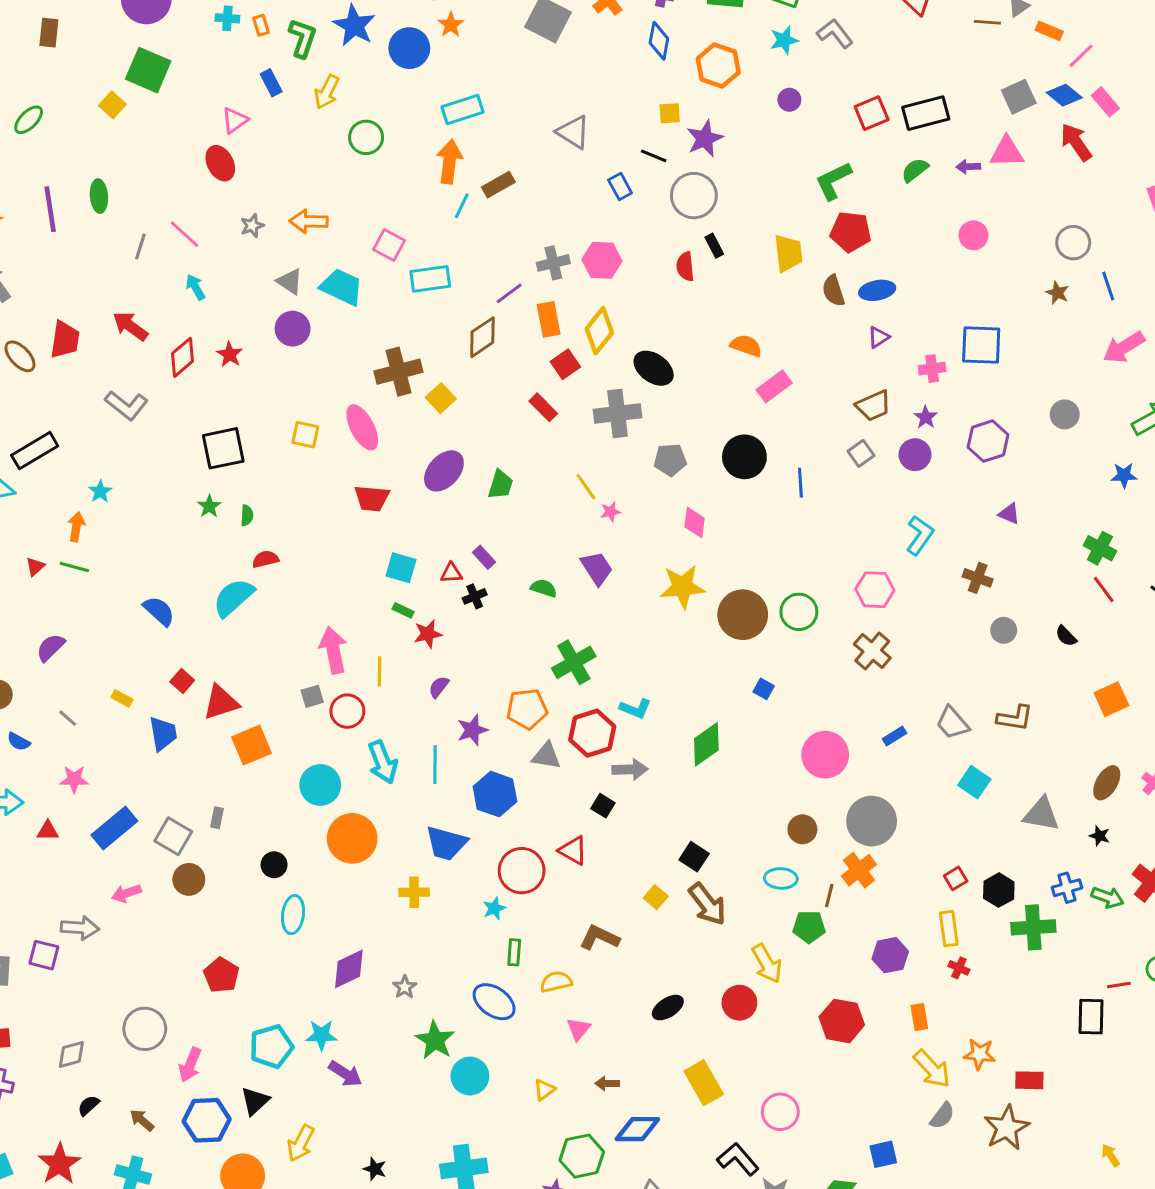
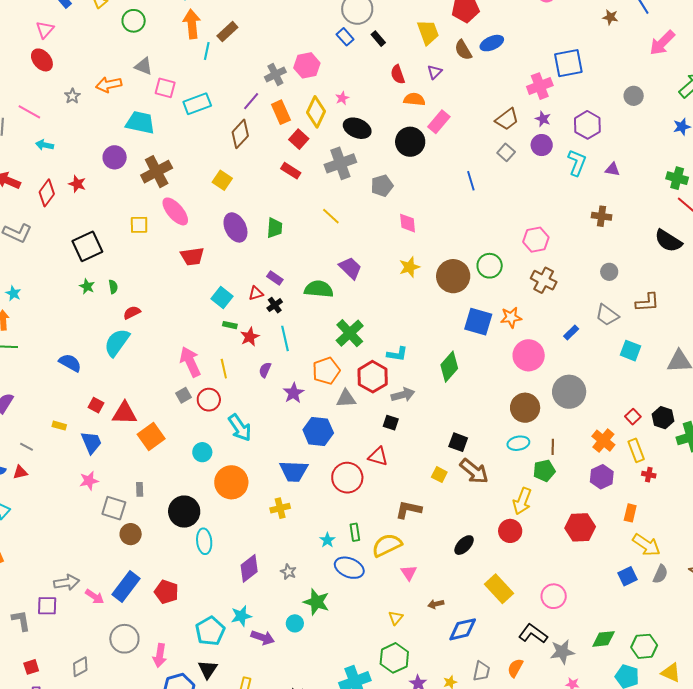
blue rectangle: (620, 186) -> (345, 37), moved
red semicircle: (685, 266) -> (398, 74), moved
gray triangle: (290, 281) -> (144, 66), moved
cyan arrow: (195, 287) -> (45, 145), turned -36
purple triangle: (878, 337) -> (435, 72), moved
pink cross: (932, 369) -> (540, 86), size x1.4
brown cross: (398, 372) -> (157, 172), moved
black circle: (744, 457) -> (410, 142), moved
purple ellipse: (444, 471) -> (235, 227), turned -56
pink star: (610, 512) -> (342, 98), moved
cyan L-shape: (920, 535) -> (577, 163), moved
cyan square: (401, 568) -> (222, 298), turned 35
yellow star: (683, 587) -> (409, 267), size x0.7
green semicircle: (544, 588) -> (319, 289), size x1.6
gray circle: (1004, 630) -> (609, 272), moved
black semicircle: (1066, 636) -> (668, 241), size x1.8
blue square: (764, 689) -> (478, 322), size x2.0
red triangle: (221, 702) -> (125, 413), turned 32
cyan line: (435, 765) -> (285, 338), moved
pink star: (74, 779) -> (89, 481), moved
cyan circle: (320, 785) -> (202, 452), size x0.7
blue rectangle: (114, 828) -> (126, 587), moved
brown circle: (802, 829) -> (525, 408), size x1.5
red triangle: (48, 831) -> (20, 472), moved
black circle: (274, 865) -> (184, 512), size x1.8
orange cross: (859, 870) -> (603, 441), moved
pink arrow: (126, 893) -> (95, 597), moved, turned -114
cyan star: (494, 908) -> (327, 540), moved
yellow arrow: (767, 964) -> (522, 501), turned 64
yellow semicircle: (556, 982) -> (387, 545), size x1.4
orange rectangle: (919, 1017) -> (630, 513), turned 36
orange star: (979, 1054) -> (511, 317), moved
cyan circle: (470, 1076) -> (295, 623), moved, size x0.7
blue square: (883, 1154) -> (627, 576), moved
green hexagon: (582, 1156) -> (394, 658), moved

